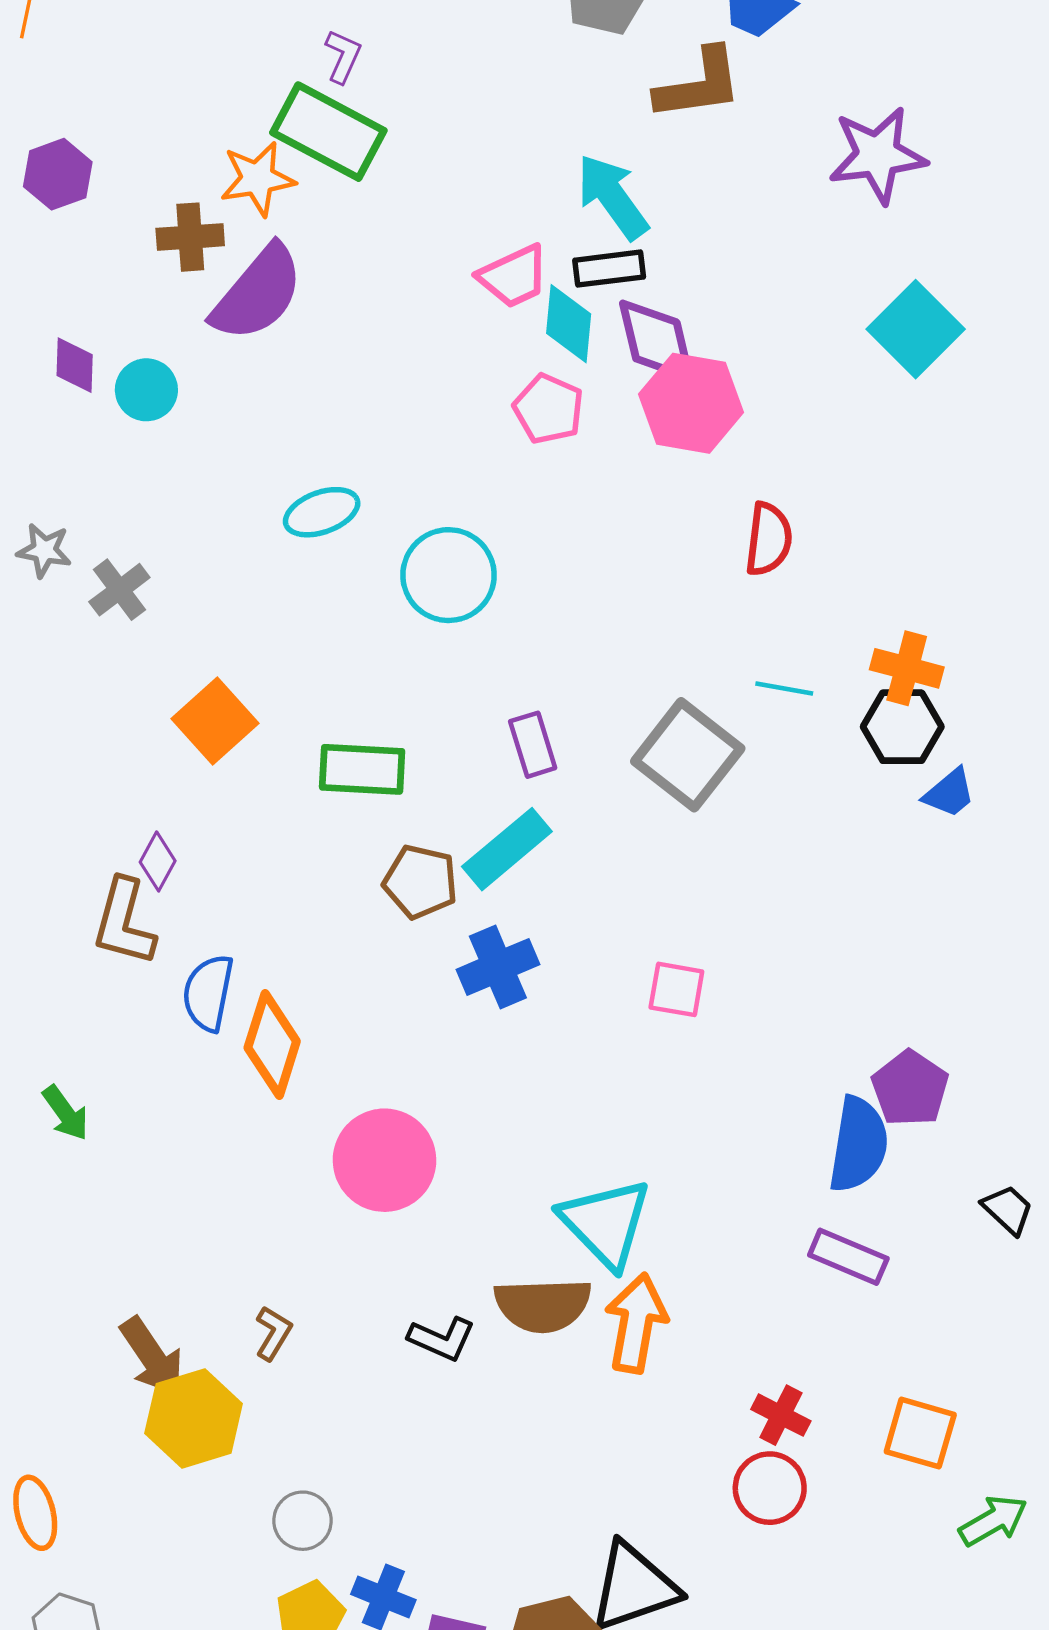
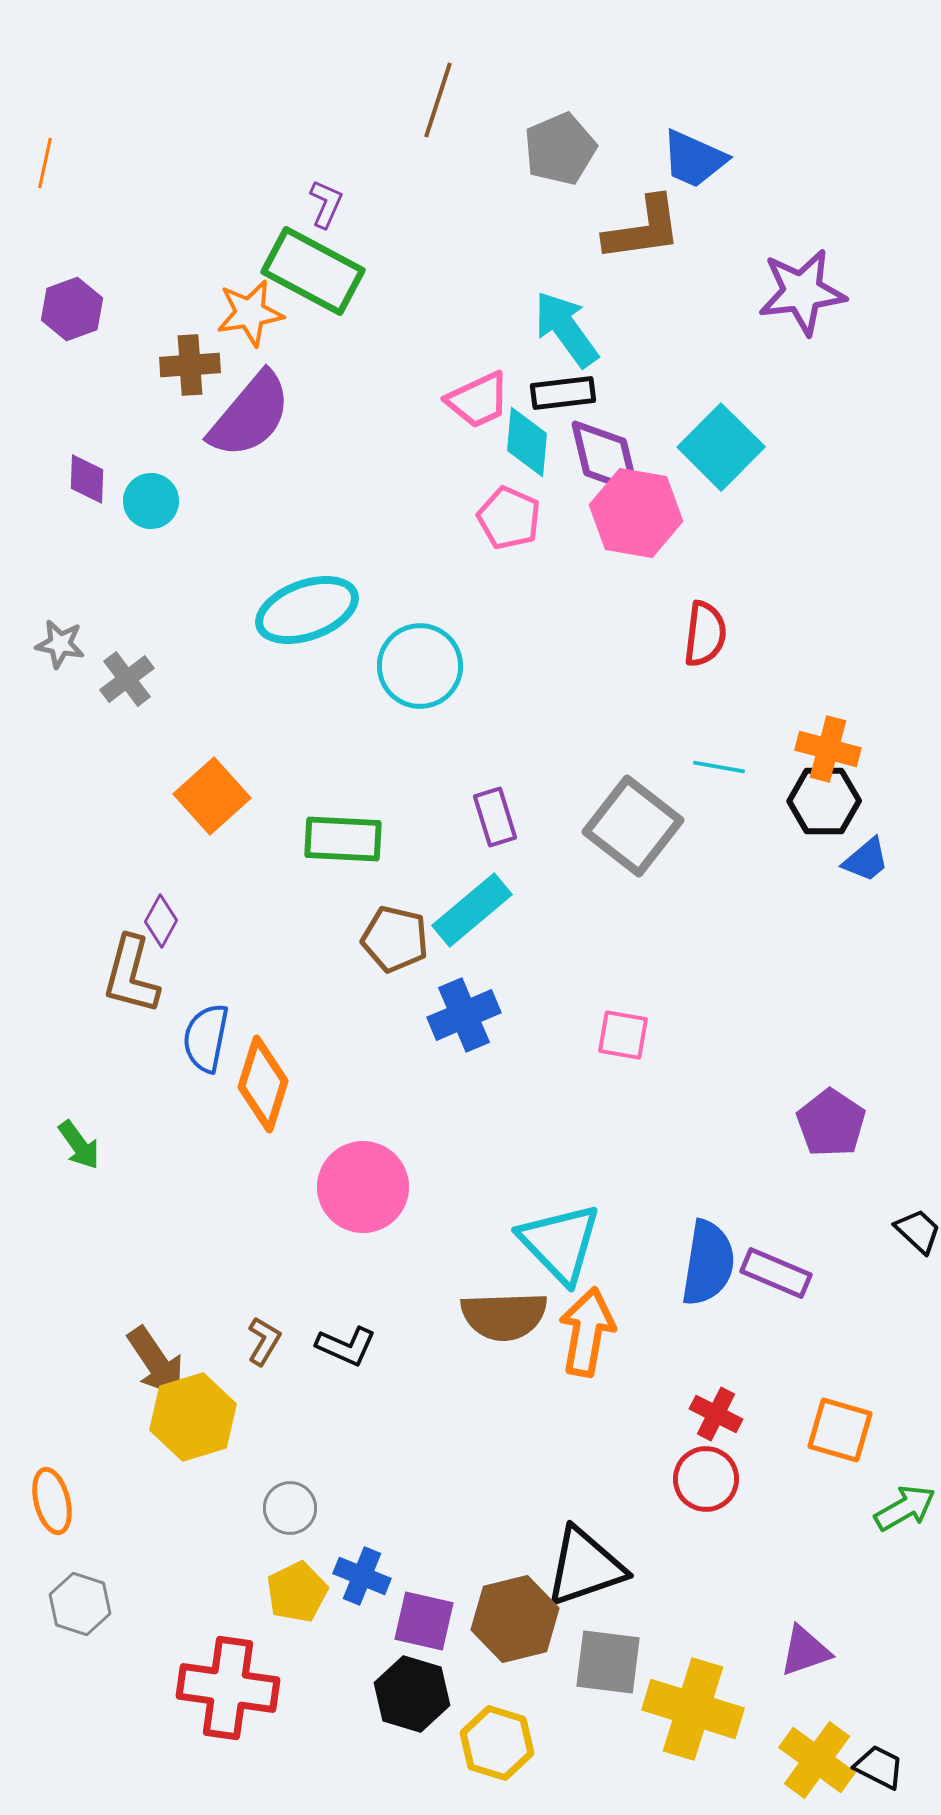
cyan square: (916, 329) -> (721, 447), moved
cyan ellipse: (322, 512) -> (307, 610), size x1.5
blue semicircle: (858, 1144) -> (708, 1263), moved
black L-shape: (442, 1339) -> (346, 1346), moved

